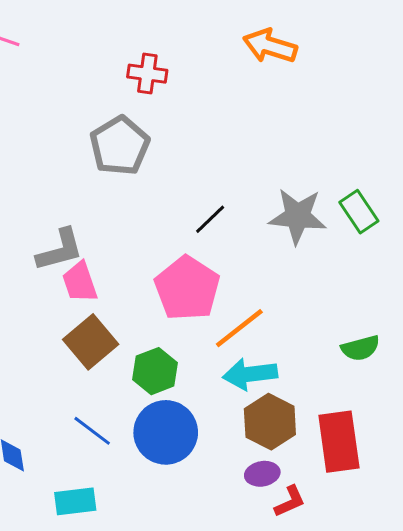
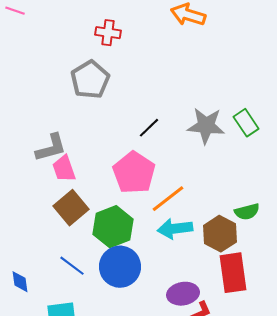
green hexagon: (155, 371) -> (113, 227), size x1.4
brown hexagon: (270, 422) -> (220, 234), moved
purple ellipse: (262, 474) -> (183, 294), size x1.4

